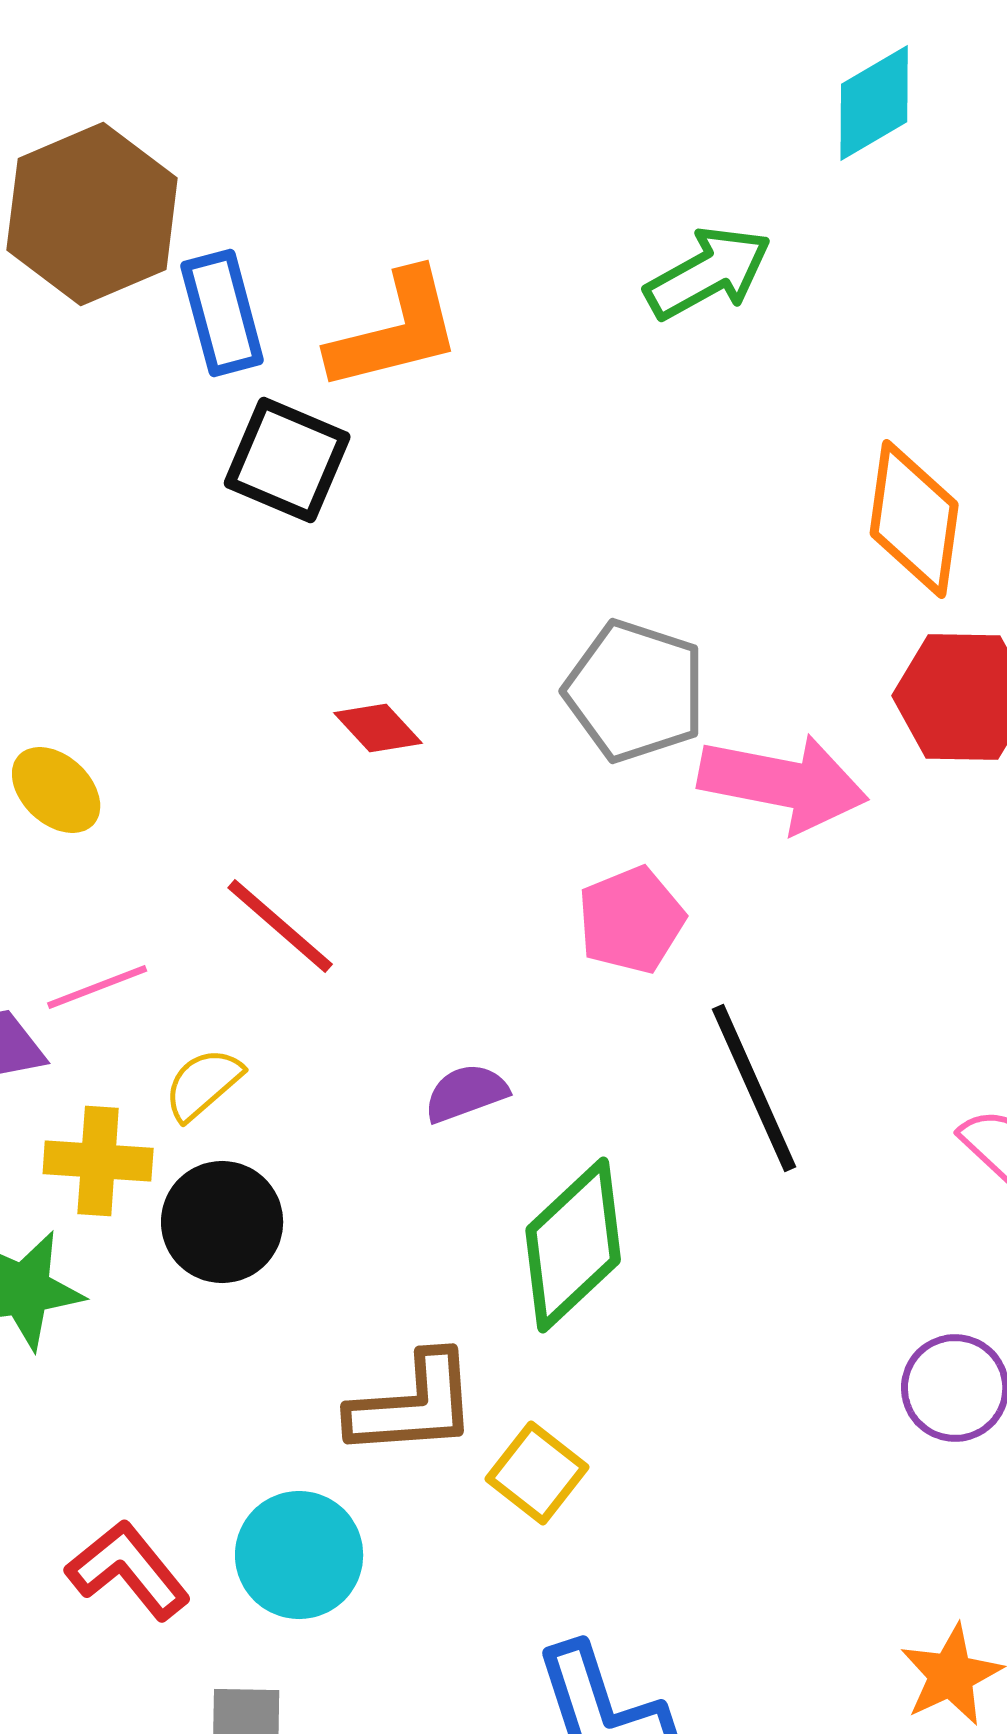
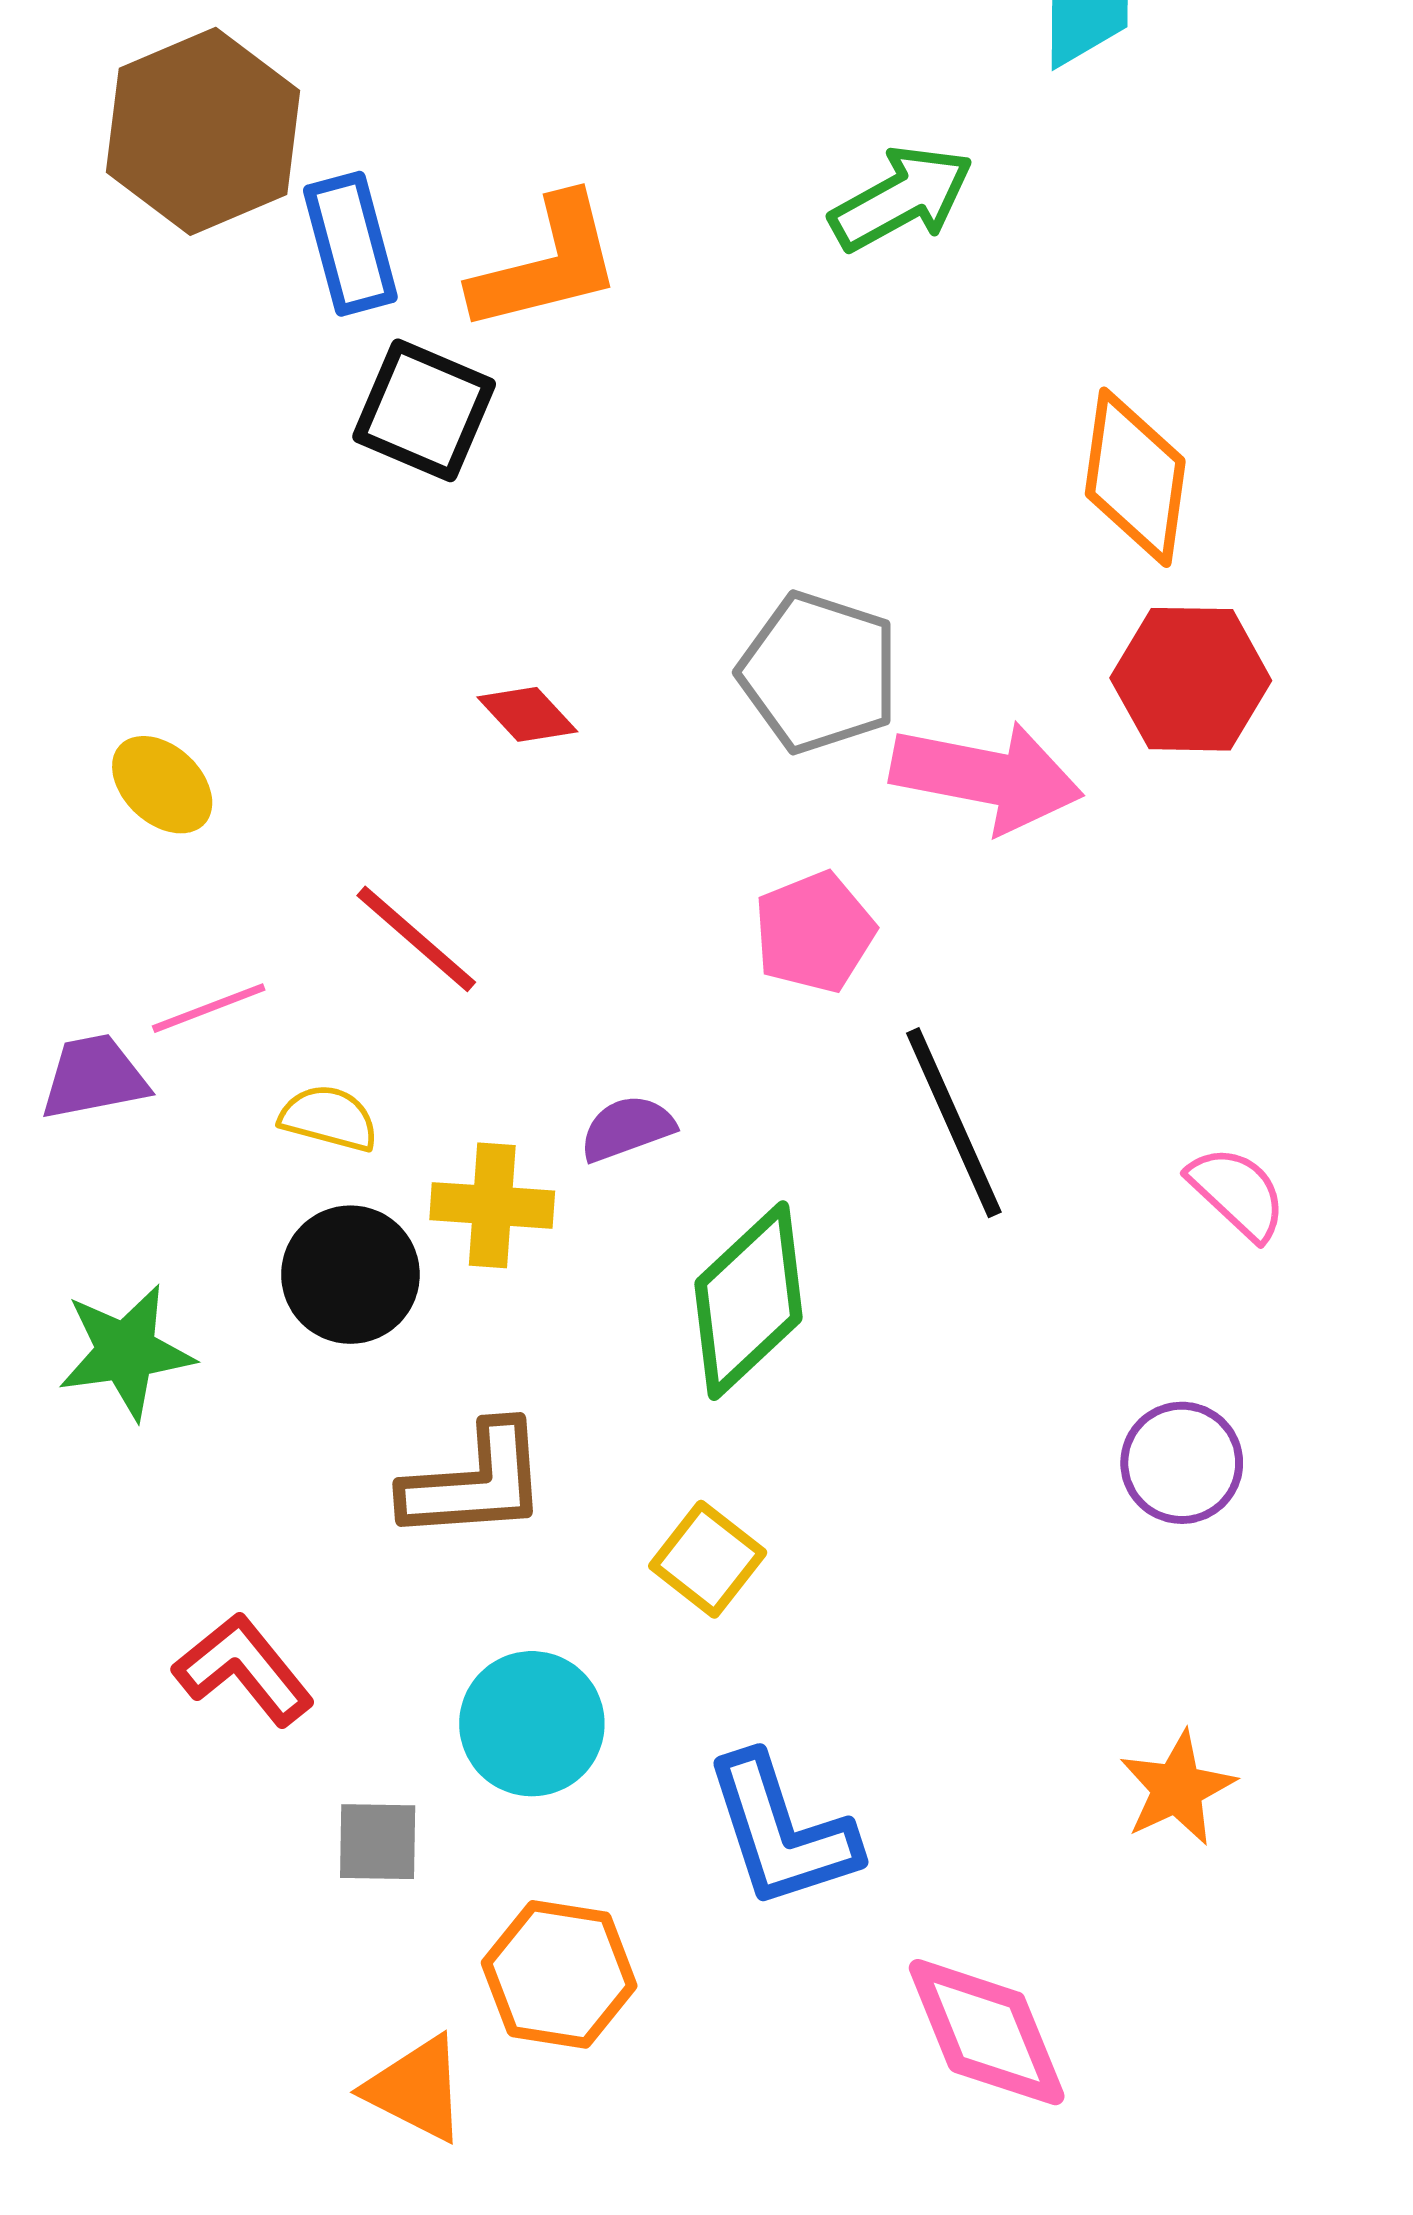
yellow semicircle: (203, 1084) -> (329, 1118), turned 56
yellow cross: (98, 1161) -> (492, 1205), moved
brown L-shape: (413, 1405) -> (475, 1482), moved
cyan circle: (299, 1555) -> (532, 1724), moved

